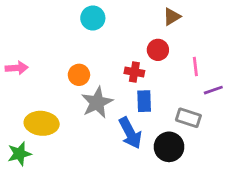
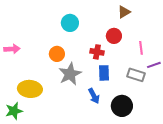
cyan circle: (93, 18) -> (70, 23), moved
gray rectangle: (188, 118) -> (136, 75), moved
blue arrow: (130, 133) -> (94, 96), size x0.7

